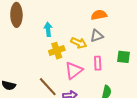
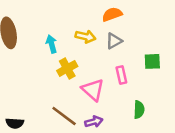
yellow arrow: (79, 43) -> (85, 37), moved
pink triangle: (74, 70) -> (93, 90), turned -30

